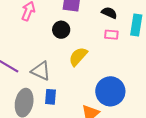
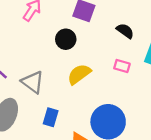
pink rectangle: (111, 35) -> (122, 66), moved
blue rectangle: (51, 97) -> (51, 117), moved

